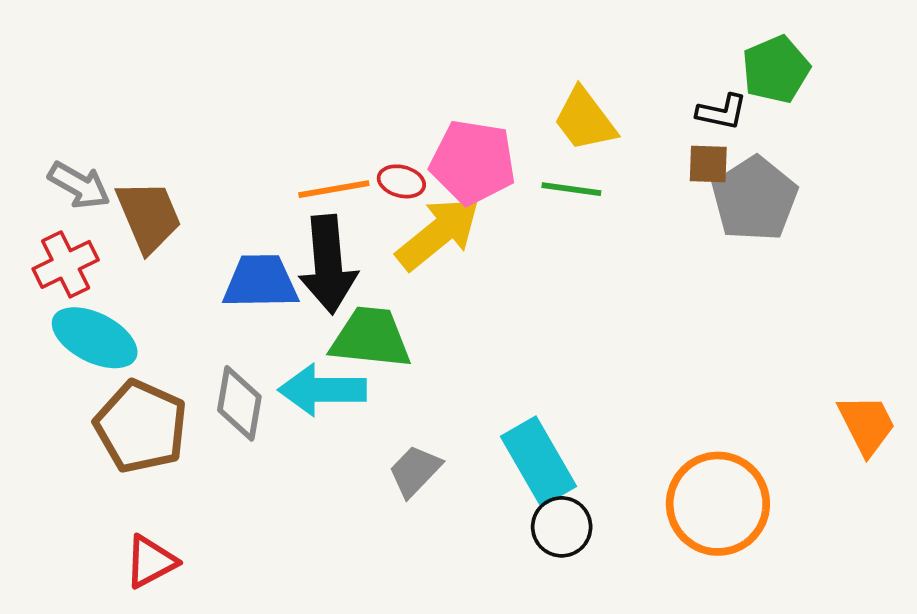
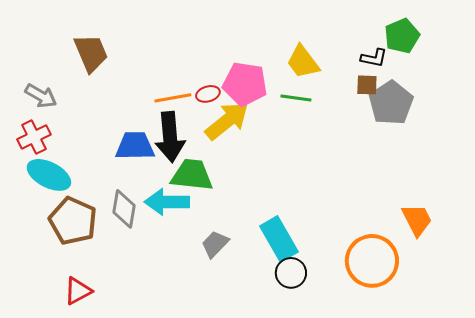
red ellipse: (401, 181) -> (208, 94), turned -30
brown trapezoid: (149, 216) -> (91, 53), moved
orange trapezoid: (867, 425) -> (417, 220), moved

